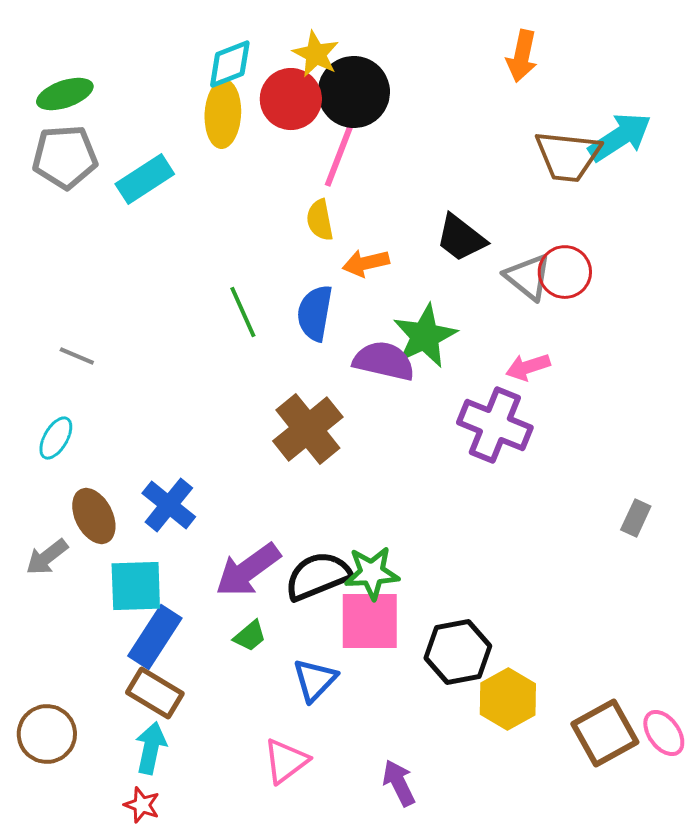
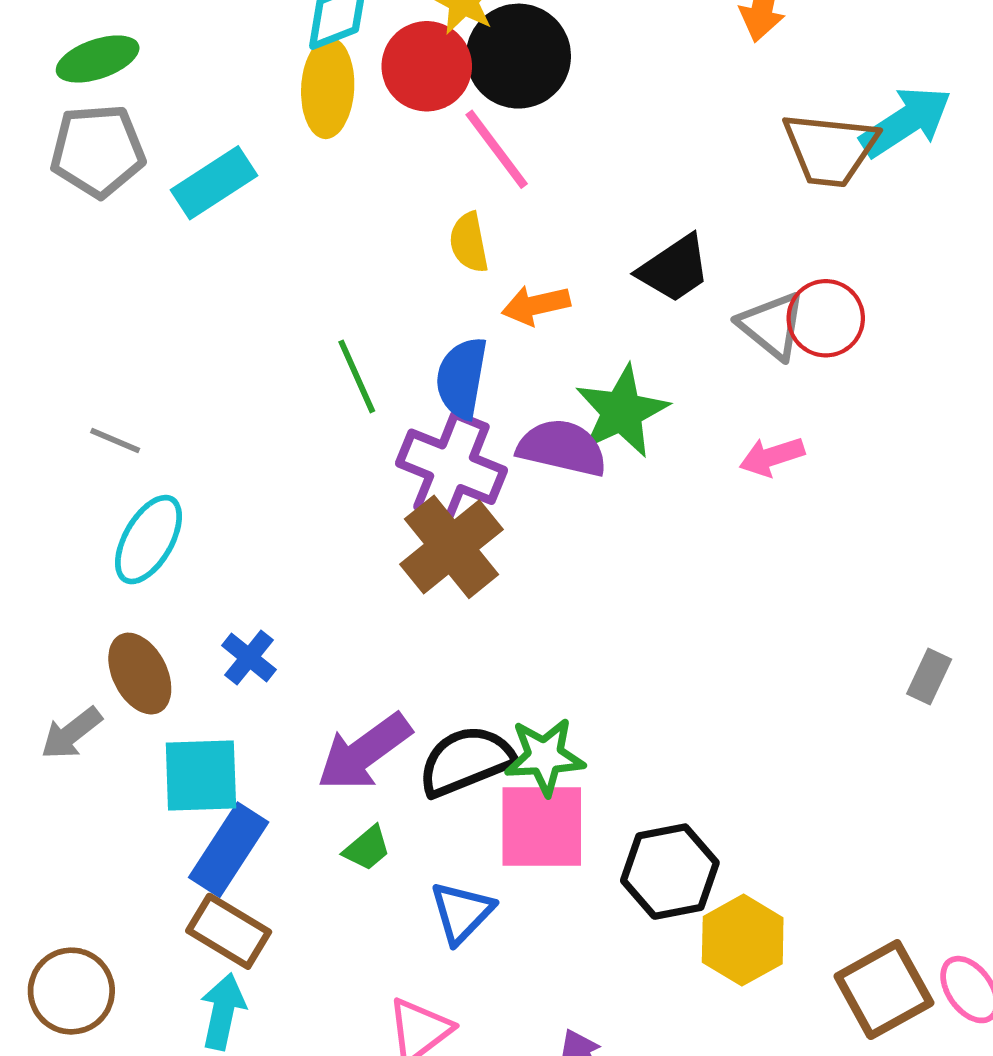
pink line: (339, 156) -> (497, 149), turned -58
black trapezoid: (461, 238) -> (674, 269), turned -72
purple cross: (495, 425) -> (451, 467), moved
cyan ellipse: (56, 438) -> (149, 540), moved, size x1.4
blue cross: (169, 505) -> (249, 658), size x0.7

